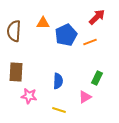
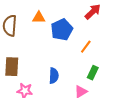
orange line: (90, 42) -> (86, 47), moved, turned -32

